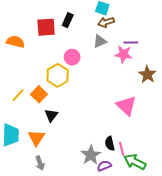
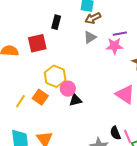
red square: (46, 27) -> (37, 43), moved
pink circle: (72, 57) -> (68, 89), moved
black triangle: (51, 115) -> (75, 100), moved, turned 48

